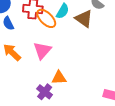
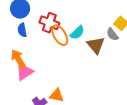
pink triangle: (42, 50) -> (24, 72), moved

